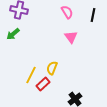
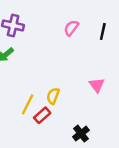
pink semicircle: (67, 12) -> (71, 28), turned -112
pink triangle: (71, 37) -> (97, 85), moved

